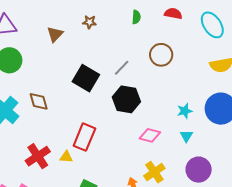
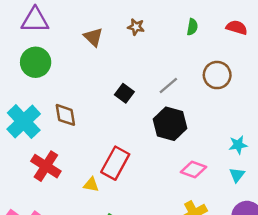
brown triangle: (55, 34) -> (93, 37), turned -36
black square: (86, 78) -> (124, 93), size x0.6
red cross: (38, 156) -> (46, 166), moved, turned -30

